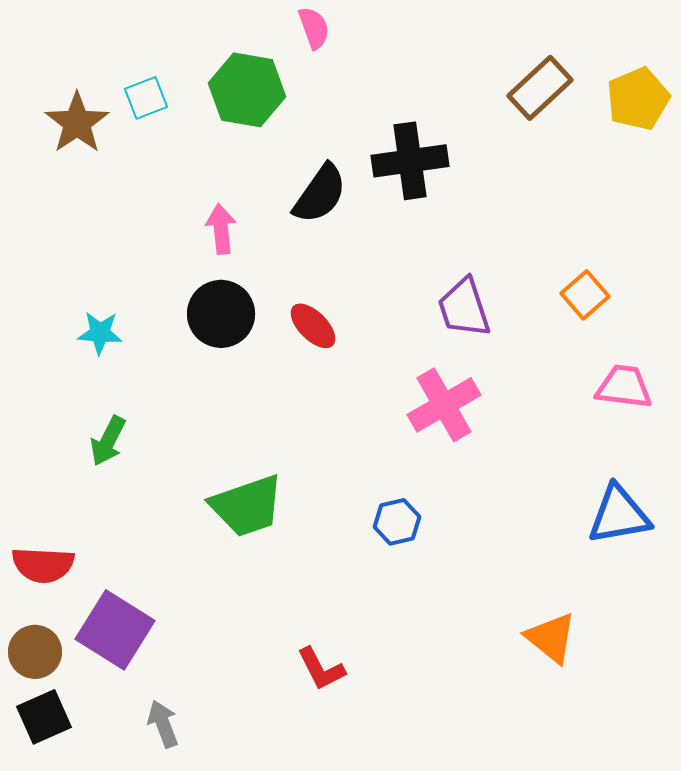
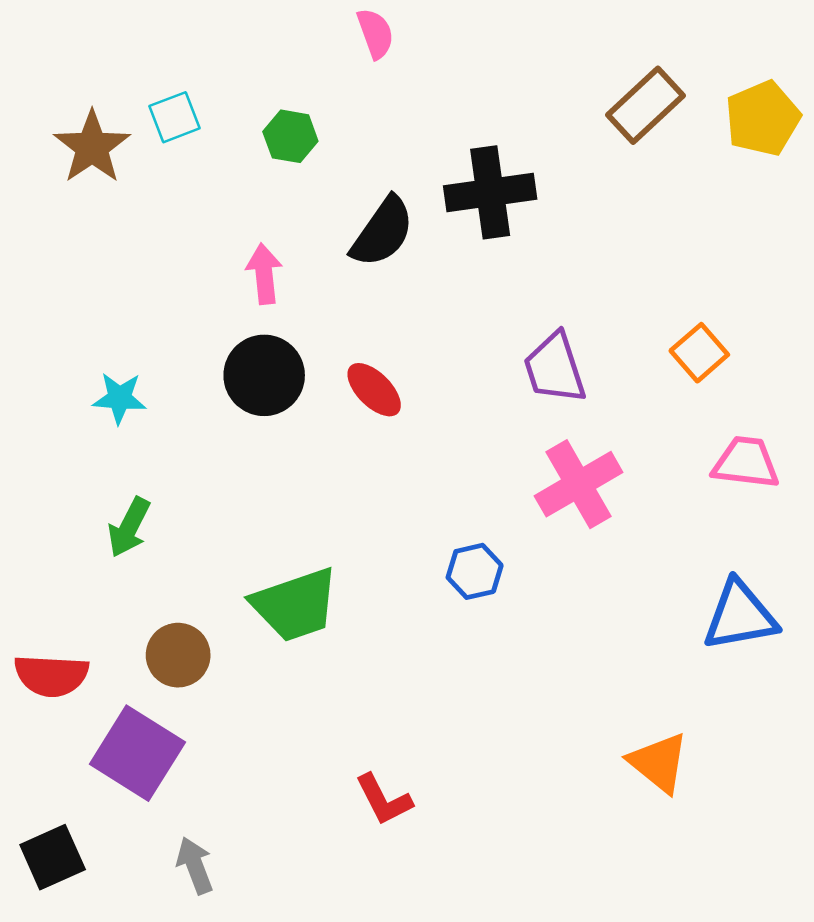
green hexagon: (247, 90) -> (290, 136), moved, size x0.6
pink cross: (444, 405) -> (579, 484), moved
blue hexagon: (397, 522) -> (475, 571), moved
brown circle: (35, 652) -> (178, 655), moved

